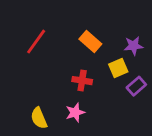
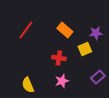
purple rectangle: (136, 86) -> (98, 77), moved
pink star: (75, 113) -> (62, 81), moved

